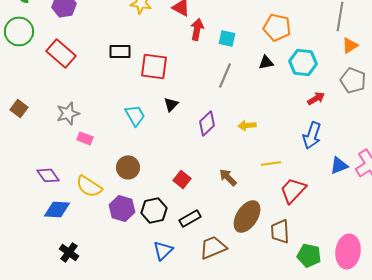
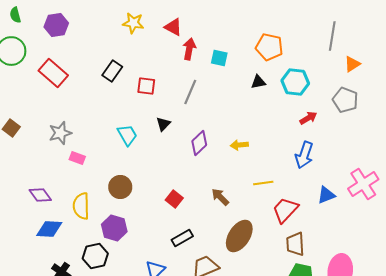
orange triangle: (350, 45) -> (352, 64), moved
black rectangle: (120, 51) -> (112, 71), turned -55
red square: (154, 66) -> (146, 86), size x0.7
gray line: (225, 75) -> (190, 92), moved
blue triangle: (339, 165) -> (326, 195), moved
yellow semicircle: (89, 186) -> (81, 206), turned 56
black hexagon: (154, 210) -> (95, 256), moved
brown trapezoid: (280, 231) -> (295, 244), moved

